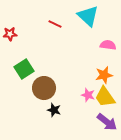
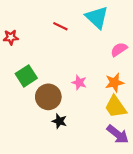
pink semicircle: (108, 45) -> (119, 49), turned -42
pink star: (88, 95) -> (79, 83), moved

